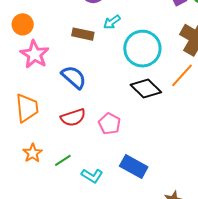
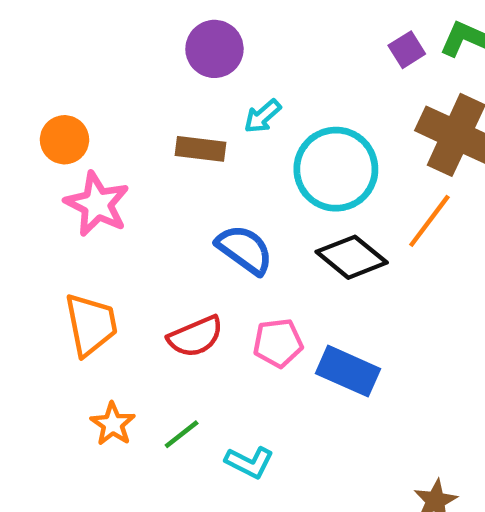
blue semicircle: (74, 77) -> (245, 250), moved
pink pentagon: (110, 124) -> (278, 343), turned -30
blue rectangle: (134, 166) -> (348, 371), moved

